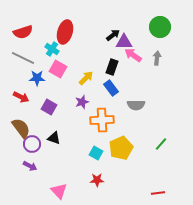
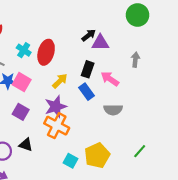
green circle: (160, 27) -> (138, 15), moved
red ellipse: (65, 32) -> (46, 52), moved
pink arrow: (133, 55) -> (110, 79), moved
pink square: (58, 69) -> (22, 82), moved
purple star: (82, 102) -> (56, 106), size x1.5
orange cross: (102, 120) -> (57, 126), moved, turned 30

